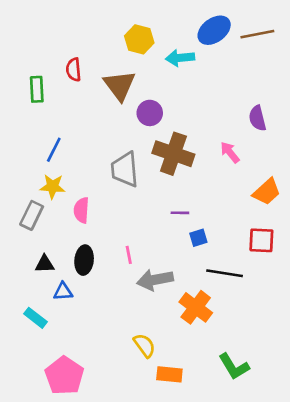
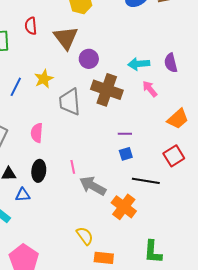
cyan arrow: (180, 58) -> (139, 64), moved
yellow star: (53, 187) -> (44, 79), moved, turned -30
purple line: (180, 213) -> (125, 134), moved
red square: (261, 240) -> (174, 156), turned -35
gray arrow: (155, 280) -> (93, 186), turned 40
green L-shape: (234, 366) -> (153, 252), turned 35

